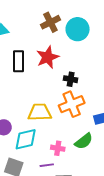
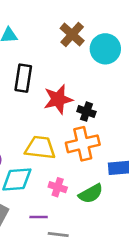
brown cross: (50, 22) -> (72, 35), turned -30
red star: (48, 57) -> (58, 99), moved
pink cross: (58, 148) -> (58, 187), moved

